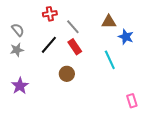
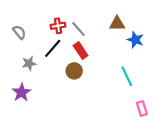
red cross: (50, 14) -> (58, 26), moved
gray star: (17, 50) -> (29, 63), moved
cyan line: (110, 60) -> (127, 76), moved
brown circle: (67, 74) -> (74, 71), moved

